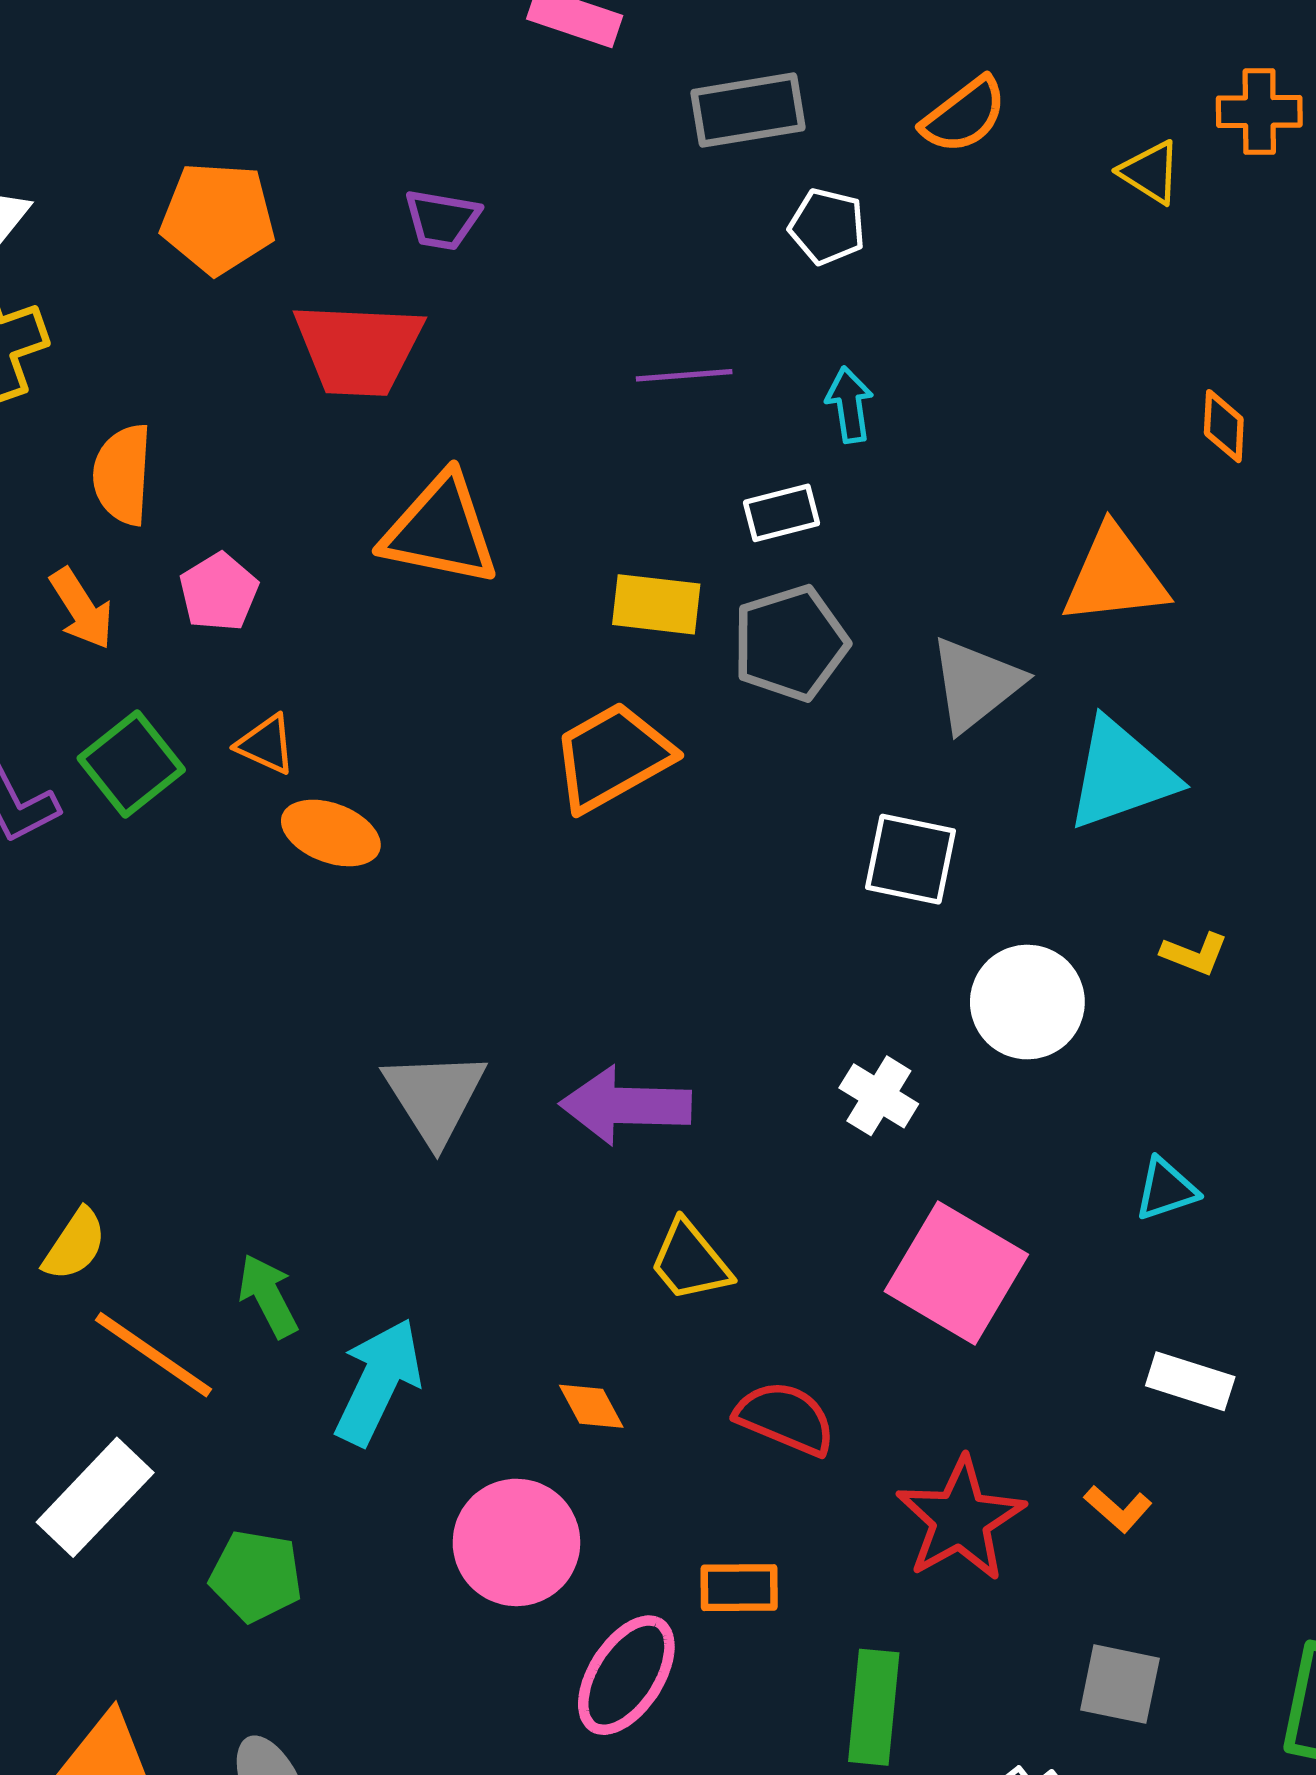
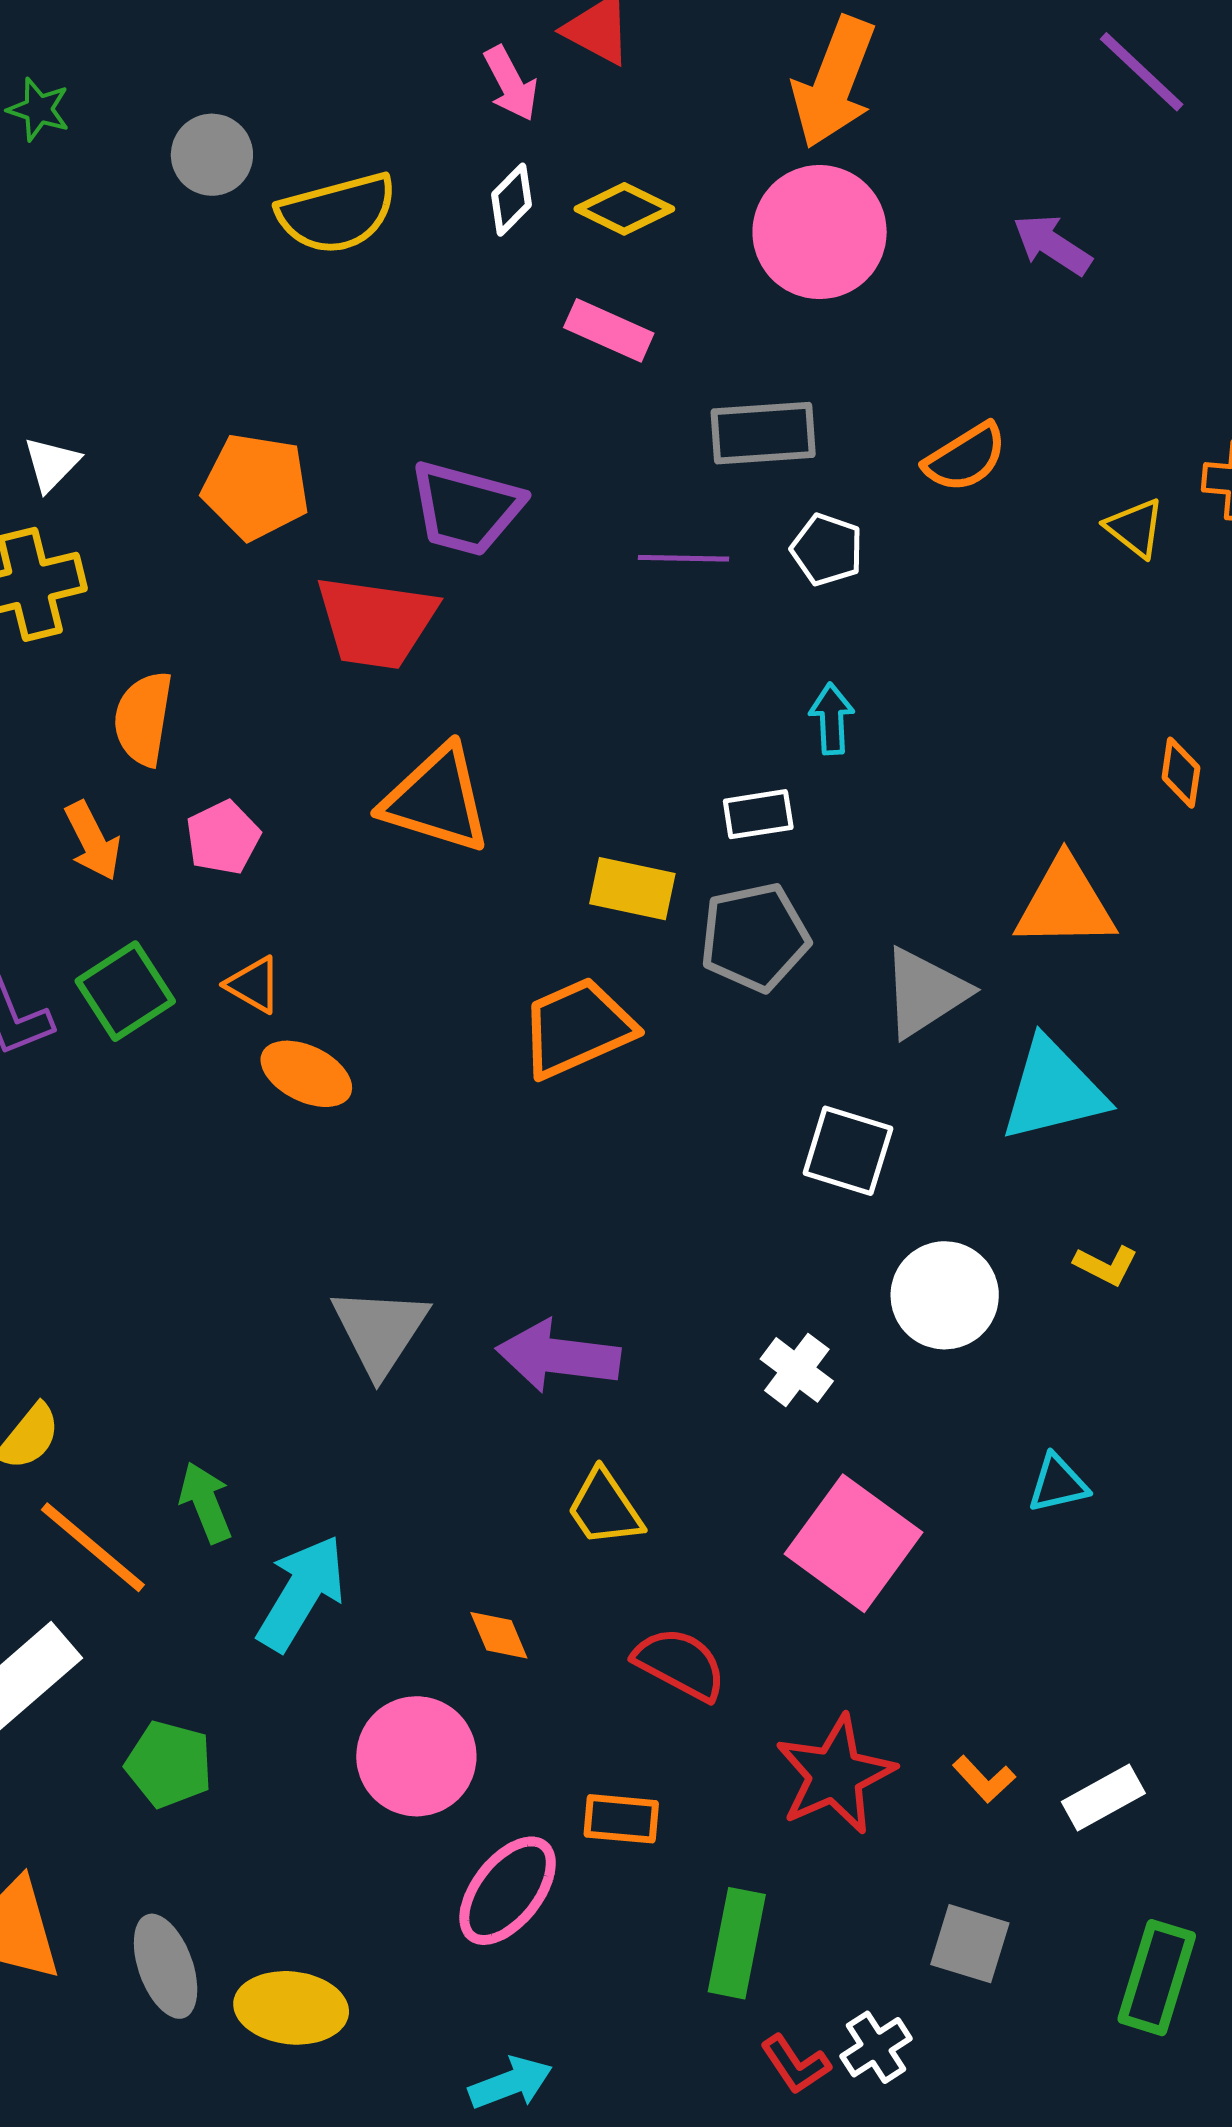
purple trapezoid: (442, 220) -> (466, 508), size x1.6
purple line: (684, 375) -> (683, 558), moved
white rectangle: (1190, 1381) -> (1103, 1797), moved, turned -52

